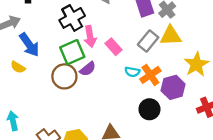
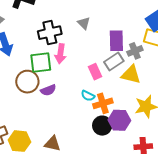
gray rectangle: (148, 41) -> (114, 62), moved
pink rectangle: (113, 47) -> (95, 72), moved
purple semicircle: (88, 69) -> (48, 90), moved
black circle: (149, 109) -> (102, 126), moved

